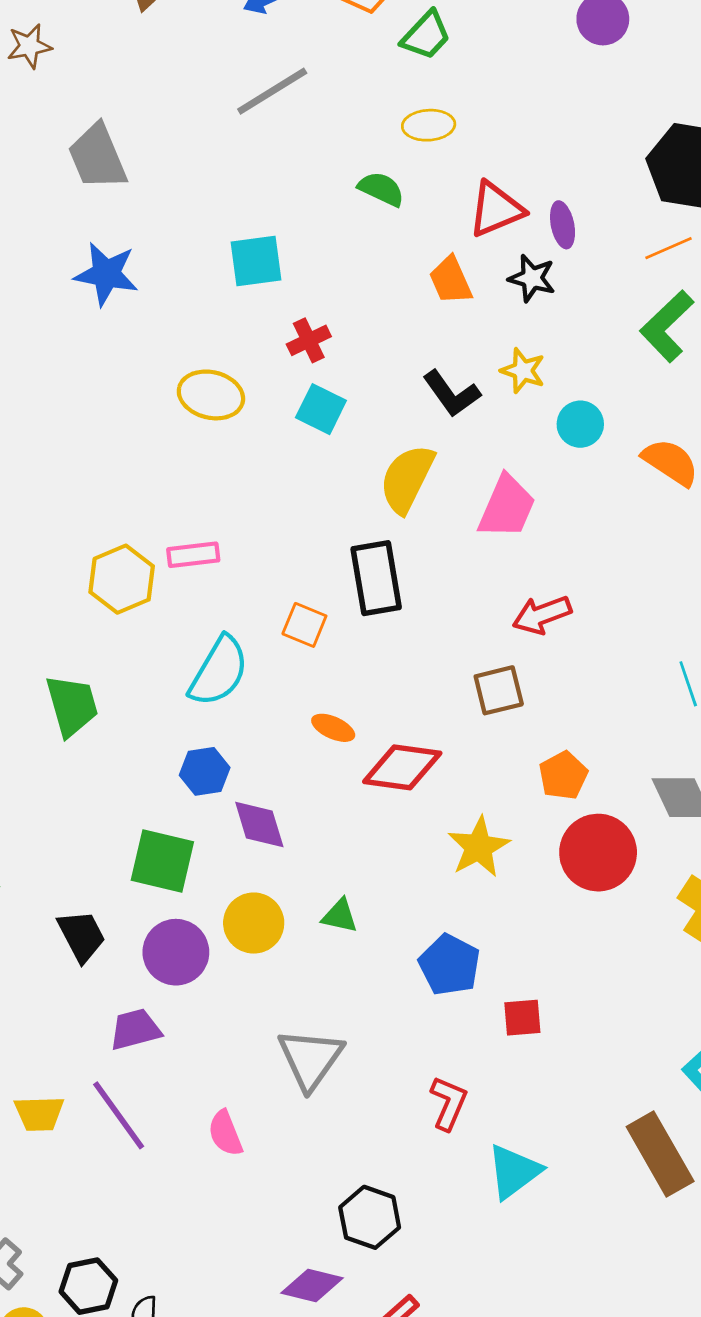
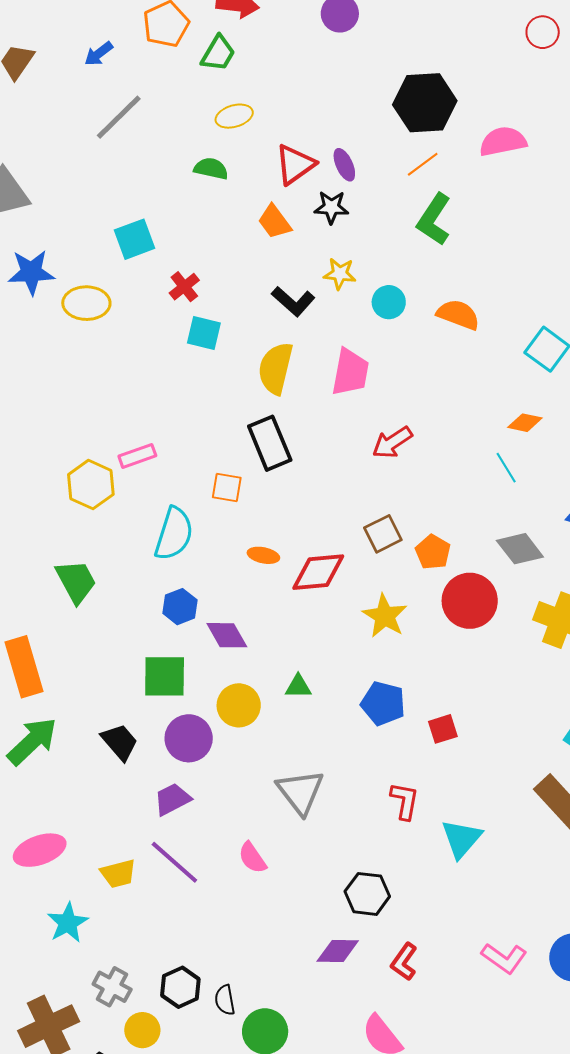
yellow ellipse: (211, 395) -> (86, 303), moved
brown square: (499, 690) -> (383, 534), moved

